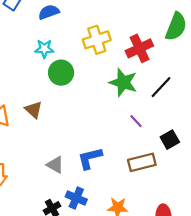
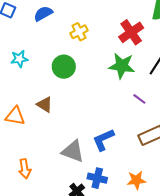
yellow cross: (97, 40) -> (79, 32), moved, size x0.7
cyan star: (44, 49) -> (19, 59), moved
gray triangle: (55, 165) -> (73, 151), size x1.4

